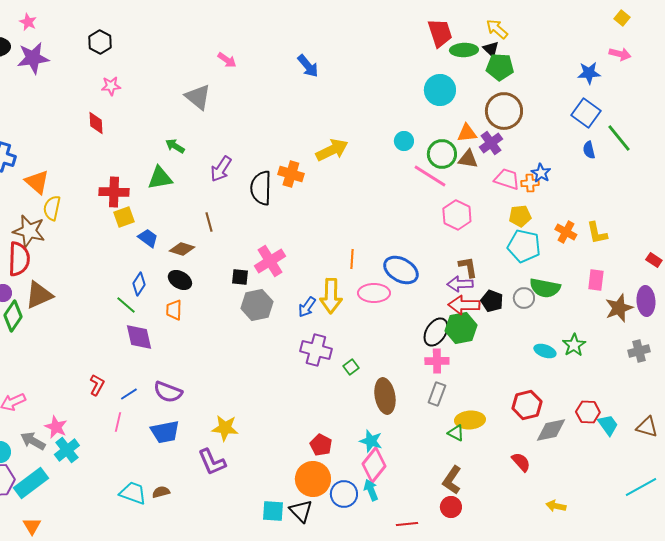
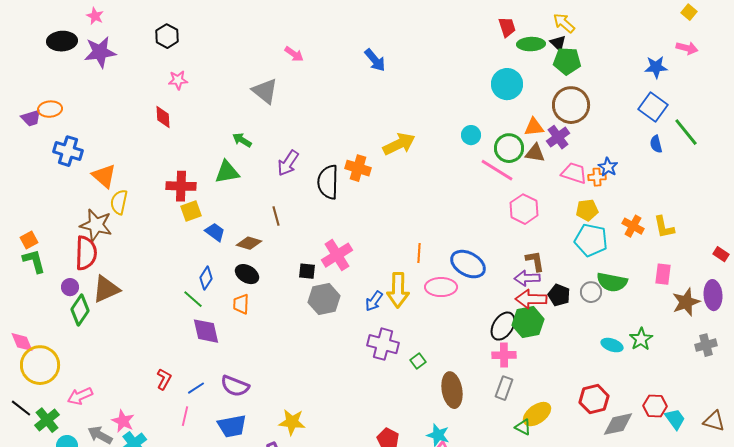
red trapezoid: (440, 33) -> (507, 27), size x0.7
yellow ellipse: (470, 420) -> (537, 414), turned -32

